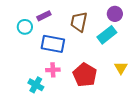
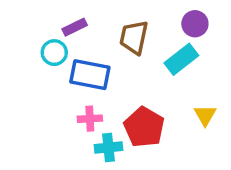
cyan circle: (25, 27) -> (54, 53), moved
cyan cross: (36, 85) -> (108, 147), moved, turned -35

